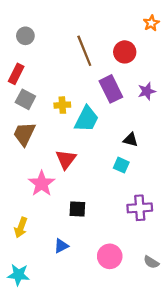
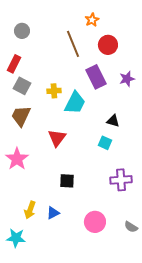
orange star: (151, 23) -> (92, 20), moved
pink star: (42, 184) -> (17, 159), moved
yellow arrow: (21, 227) -> (30, 210), moved

